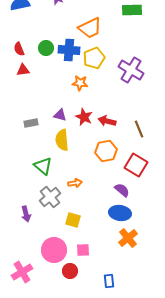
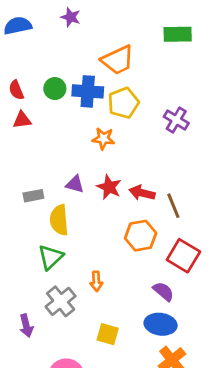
purple cross: (131, 70) -> (176, 120), size x0.7
brown line: (139, 129) -> (173, 206), moved
yellow semicircle: (62, 140) -> (59, 220), moved
green triangle: (43, 166) -> (51, 257), turned 36
orange arrow: (75, 183) -> (96, 281), turned 96
yellow square: (73, 220) -> (108, 334), moved

